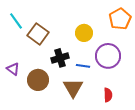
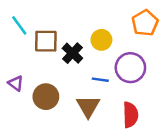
brown square: (38, 34) -> (46, 41), turned -35
black cross: (60, 58) -> (72, 53), moved, turned -30
red semicircle: (108, 95) -> (130, 115), size x1.5

